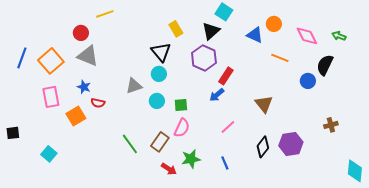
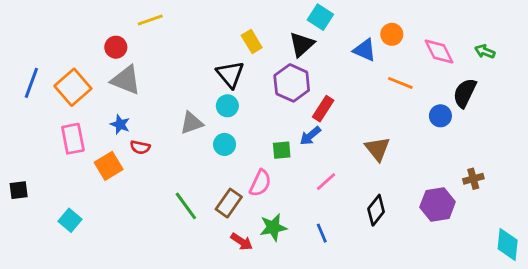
green square: (181, 105) -> (282, 150), moved
purple hexagon: (291, 144) -> (438, 204), moved

